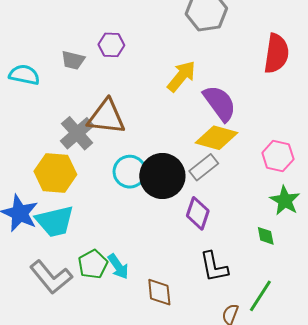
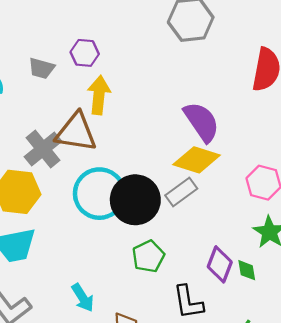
yellow arrow: (181, 76) -> (99, 95), moved, turned -36
cyan circle: (130, 172) -> (99, 194), size x1.4
purple diamond: (198, 213) -> (220, 264), moved
green pentagon: (93, 264) -> (148, 256), moved

